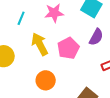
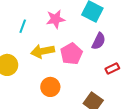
yellow arrow: (40, 44) -> (43, 51), turned -70

